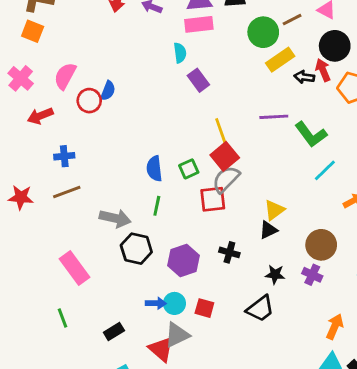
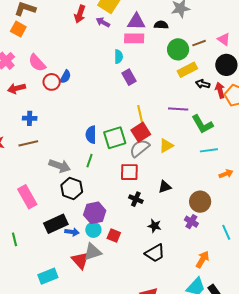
red arrow: (323, 70) -> (220, 90), moved
pink semicircle: (65, 76) -> (37, 63), turned -78
green square: (189, 169) -> (115, 138), size x1.6
cyan line: (325, 170) -> (209, 150), turned 30
red square: (213, 199) -> (129, 172), moved
yellow triangle: (274, 210) -> (166, 146), moved
purple hexagon: (183, 261) -> (95, 213), moved
black star: (275, 274) -> (154, 226), moved
blue arrow: (156, 303) -> (72, 232), moved
black trapezoid: (260, 309) -> (155, 253), moved
green line: (63, 318) -> (14, 239), moved
black rectangle: (114, 331) -> (56, 224), moved, size x1.6

